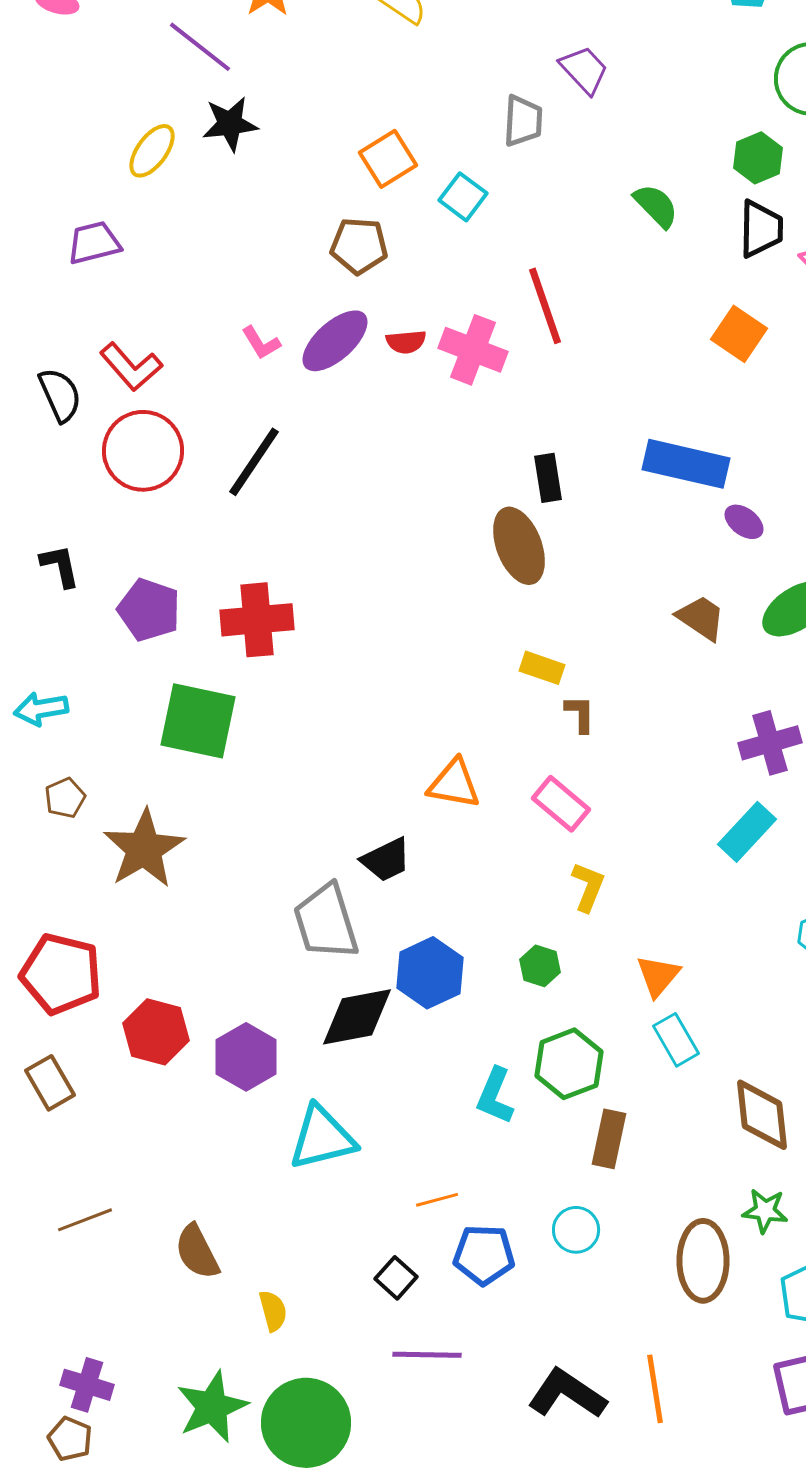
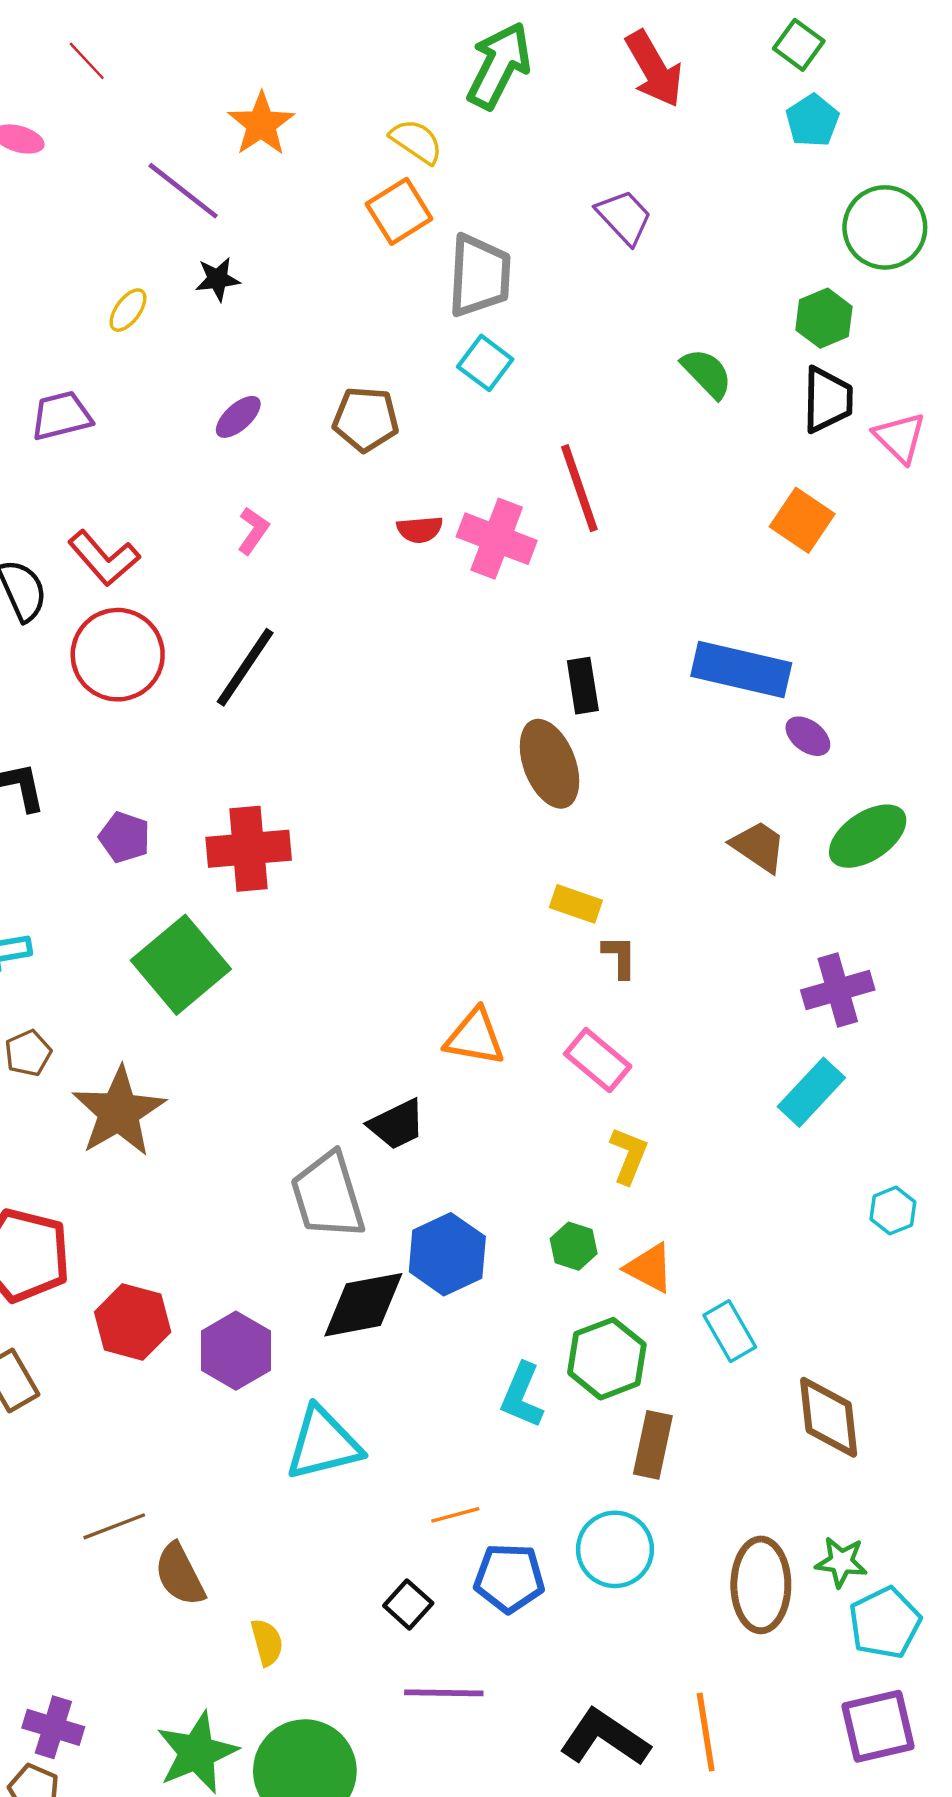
gray trapezoid: (523, 121) -> (479, 276), moved, size x1.4
black star: (230, 124) -> (218, 279), size x0.7
yellow ellipse: (152, 151) -> (128, 310), size x0.7
orange square: (388, 159) -> (399, 211), moved
purple ellipse: (335, 341) -> (238, 417), moved, size x0.6
pink L-shape: (261, 343) -> (253, 531), turned -114
purple pentagon: (149, 610) -> (125, 837), size x0.7
green square: (198, 721) -> (181, 965), turned 38
orange triangle: (658, 976) -> (649, 1268), moved, turned -42
green star: (765, 1211) -> (841, 1562), moved
brown line: (85, 1220) -> (114, 1526), moved
cyan circle: (576, 1230) -> (615, 1549), size x1.4

